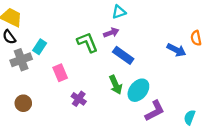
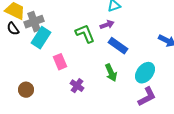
cyan rectangle: (40, 47) -> (41, 38), size x1.5
gray cross: (21, 60) -> (34, 22), moved
cyan ellipse: (138, 90) -> (145, 73), moved

